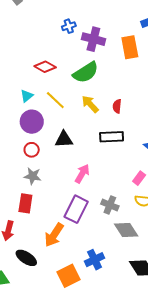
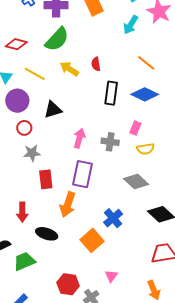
black rectangle: (112, 137) -> (111, 93), moved, turned -65
red rectangle: (25, 203) -> (46, 179), moved
gray cross: (110, 205) -> (110, 142), moved

